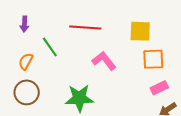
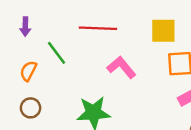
brown circle: (27, 92) -> (31, 108), size x0.7

